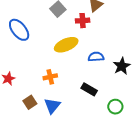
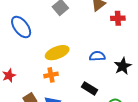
red cross: (83, 21) -> (118, 18), moved
yellow ellipse: (66, 45) -> (57, 53), moved

